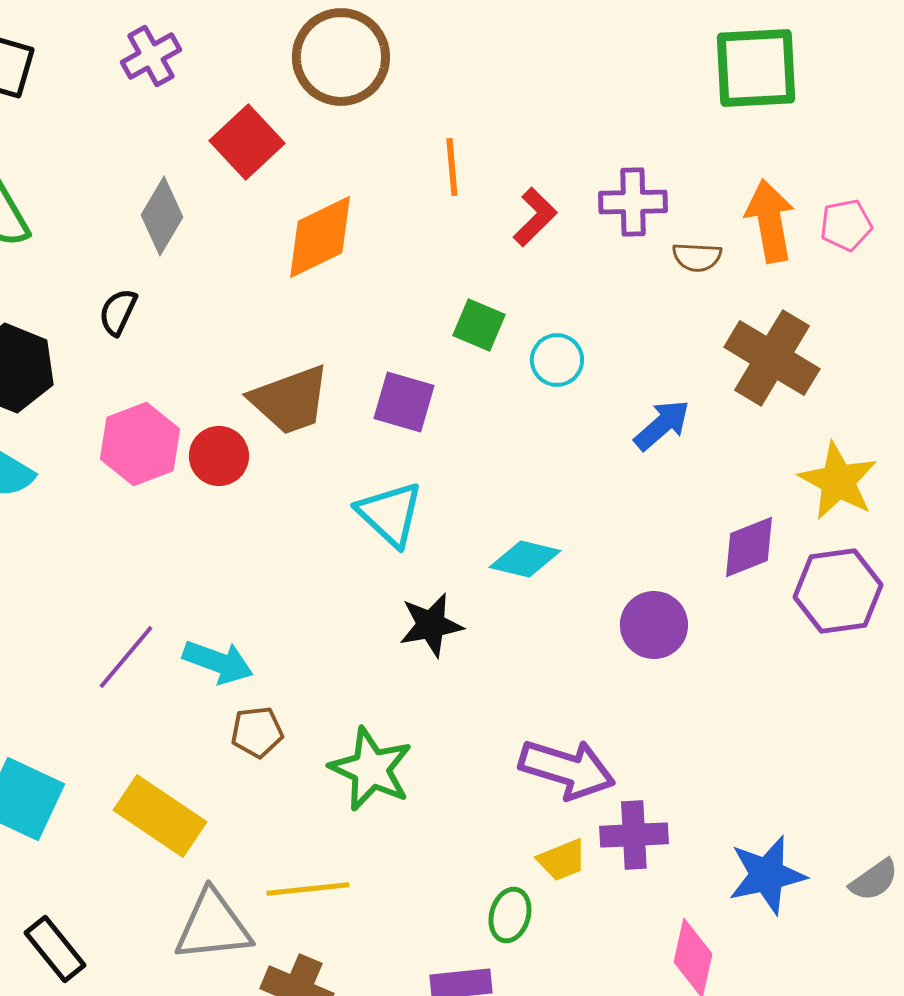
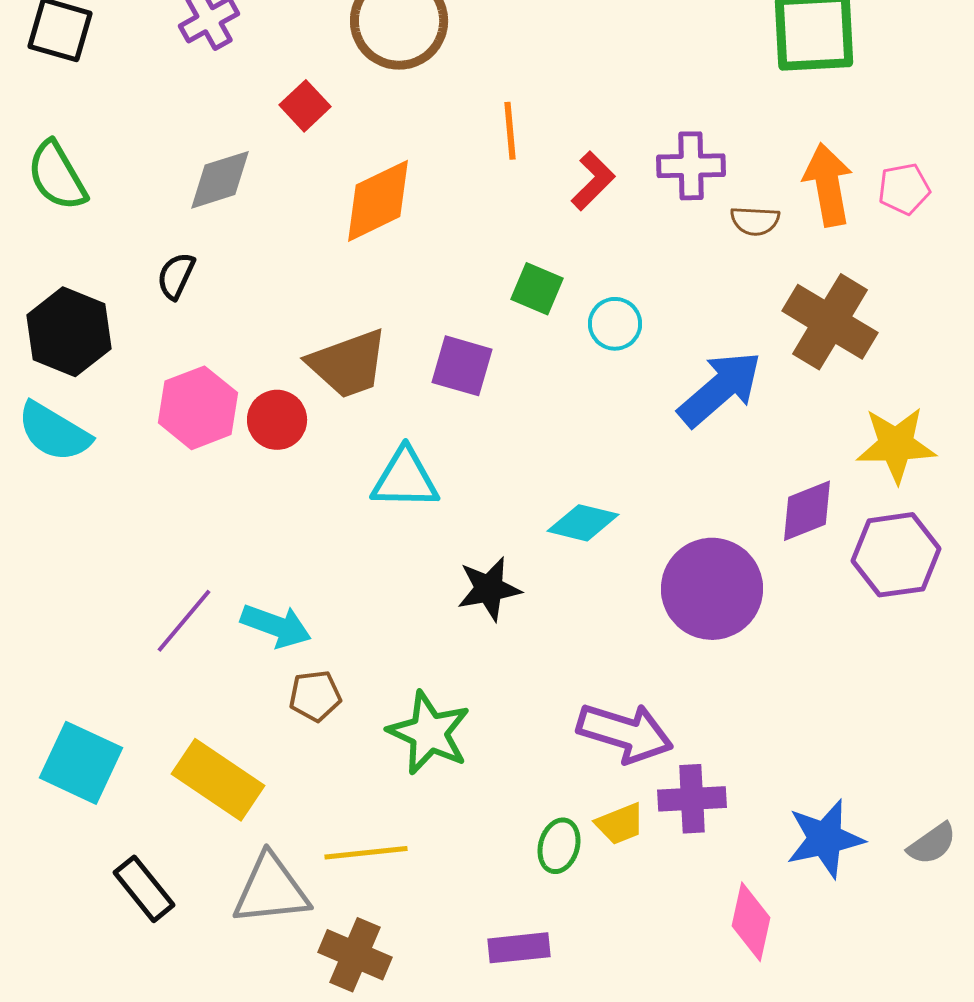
red square: (247, 142) -> (305, 106), size x0.7
gray diamond: (162, 216) -> (220, 180), turned 42
blue arrow: (662, 425) -> (720, 389), size x1.5
yellow star: (838, 481) -> (896, 445), turned -30
cyan triangle: (390, 514) -> (405, 479), moved, turned -42
purple circle: (654, 625) -> (712, 589), size x1.5
green ellipse: (510, 915) -> (559, 846), moved
black rectangle: (55, 949) -> (144, 889), moved

